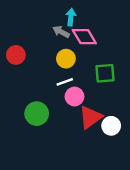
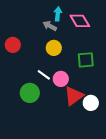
pink diamond: (84, 37) -> (80, 21), moved
white line: (65, 82) -> (44, 75), moved, turned 56

